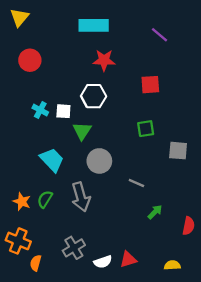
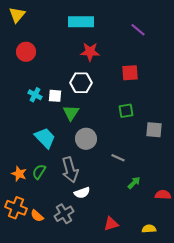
red semicircle: (189, 226) -> (163, 195), turned -98
white semicircle: (103, 262) -> (82, 193), moved
orange semicircle: (36, 263) -> (37, 216), moved, turned -64

